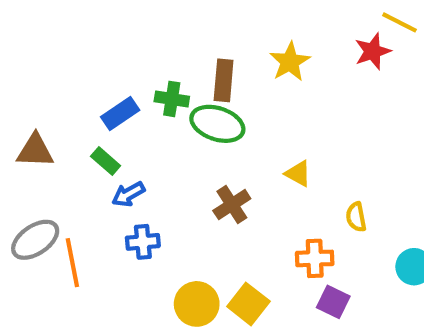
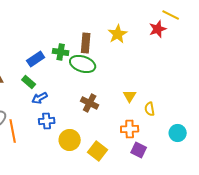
yellow triangle: (298, 174) -> (130, 96), moved, turned 32
brown cross: (232, 205) -> (90, 103), turned -30
yellow circle: (197, 304) -> (70, 140), moved

